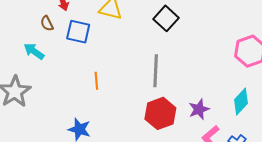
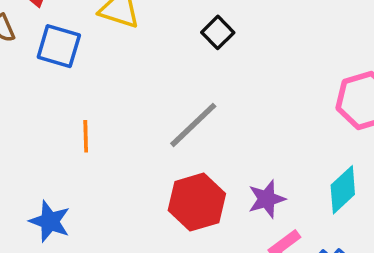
black square: (166, 18) -> (218, 32), size x0.7
gray line: (156, 71) -> (193, 125), turned 40

